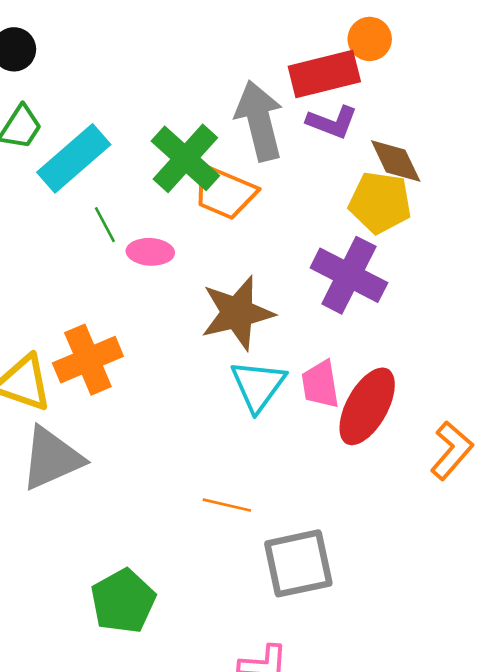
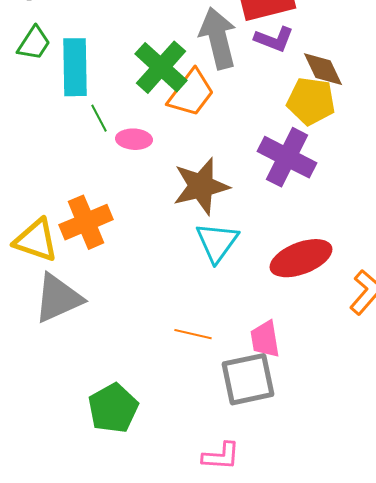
cyan rectangle: (74, 158) -> (75, 67), turned -50
orange trapezoid: (224, 192) -> (191, 93), turned -76
pink trapezoid: (320, 384) -> (265, 339), moved
red ellipse: (367, 406) -> (301, 258), turned 40

